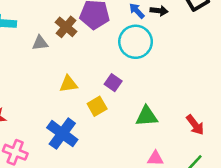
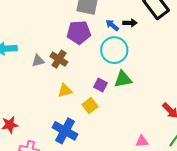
brown cross: (66, 27) -> (59, 59), moved
green triangle: (147, 116) -> (123, 79), moved

